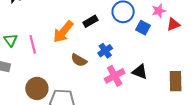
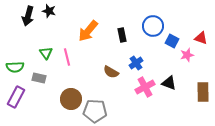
pink star: (159, 11) -> (187, 55), moved
black rectangle: (90, 21) -> (122, 35), turned -72
red triangle: (173, 24) -> (201, 38), turned 40
orange arrow: (63, 32) -> (88, 31), moved

